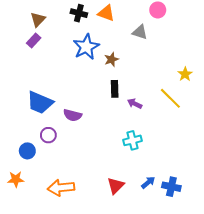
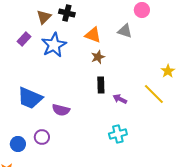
orange triangle: (106, 13) -> (93, 35), moved
brown triangle: (38, 19) -> (44, 17), moved
blue star: (86, 47) -> (54, 45), moved
purple circle: (48, 135) -> (42, 137), moved

